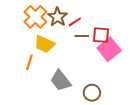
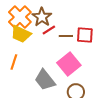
red line: (75, 22) -> (49, 30), moved
yellow trapezoid: (44, 44) -> (21, 34), moved
pink square: (109, 49) -> (69, 64), moved

